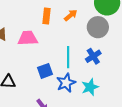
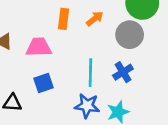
blue square: (45, 71) -> (44, 83), moved
blue star: (66, 83) -> (87, 106), turned 30

